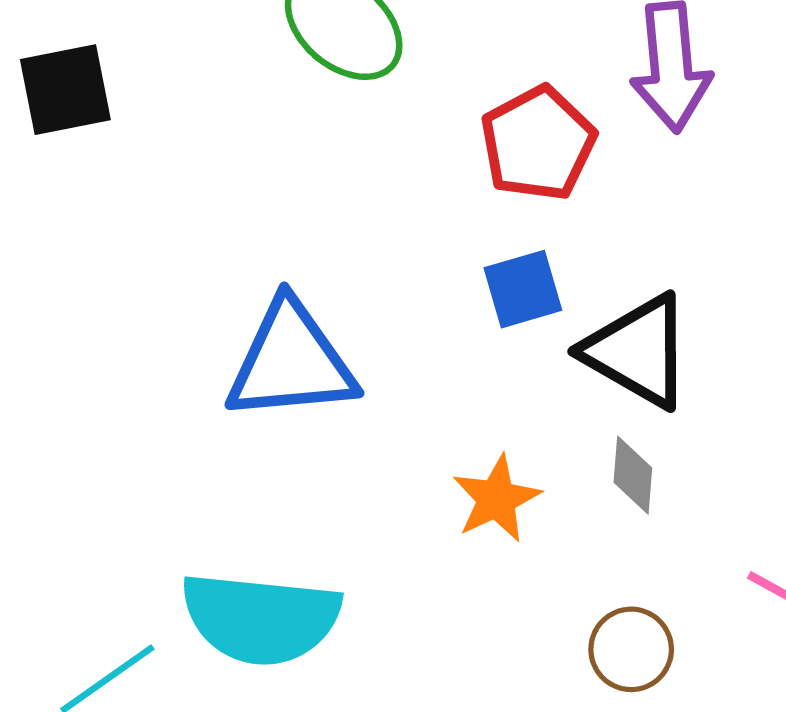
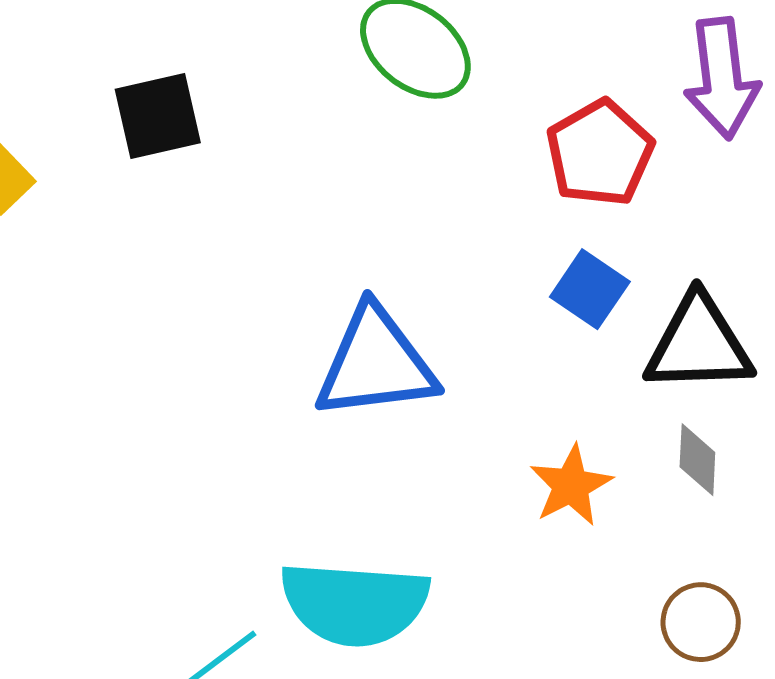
blue square: (523, 289) -> (590, 289), turned -38
black triangle: (638, 351) -> (699, 344), turned -30

